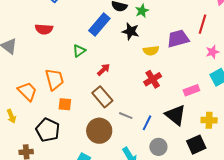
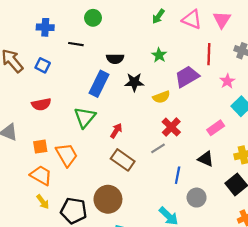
green star: (142, 11) -> (159, 55), moved
green triangle: (79, 51) -> (85, 117), size x1.5
orange square: (65, 104) -> (40, 147), moved
black triangle: (175, 115) -> (206, 159), size x0.7
yellow arrow: (11, 116) -> (43, 202), moved
gray line: (126, 116) -> (158, 148), moved, turned -40
brown circle: (99, 131) -> (108, 199), moved

